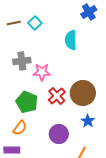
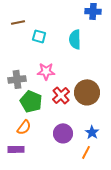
blue cross: (89, 12) -> (93, 11), turned 35
cyan square: (35, 23) -> (39, 36), moved, turned -32
gray cross: (22, 61) -> (17, 79), moved
blue star: (88, 121) -> (92, 132), moved

